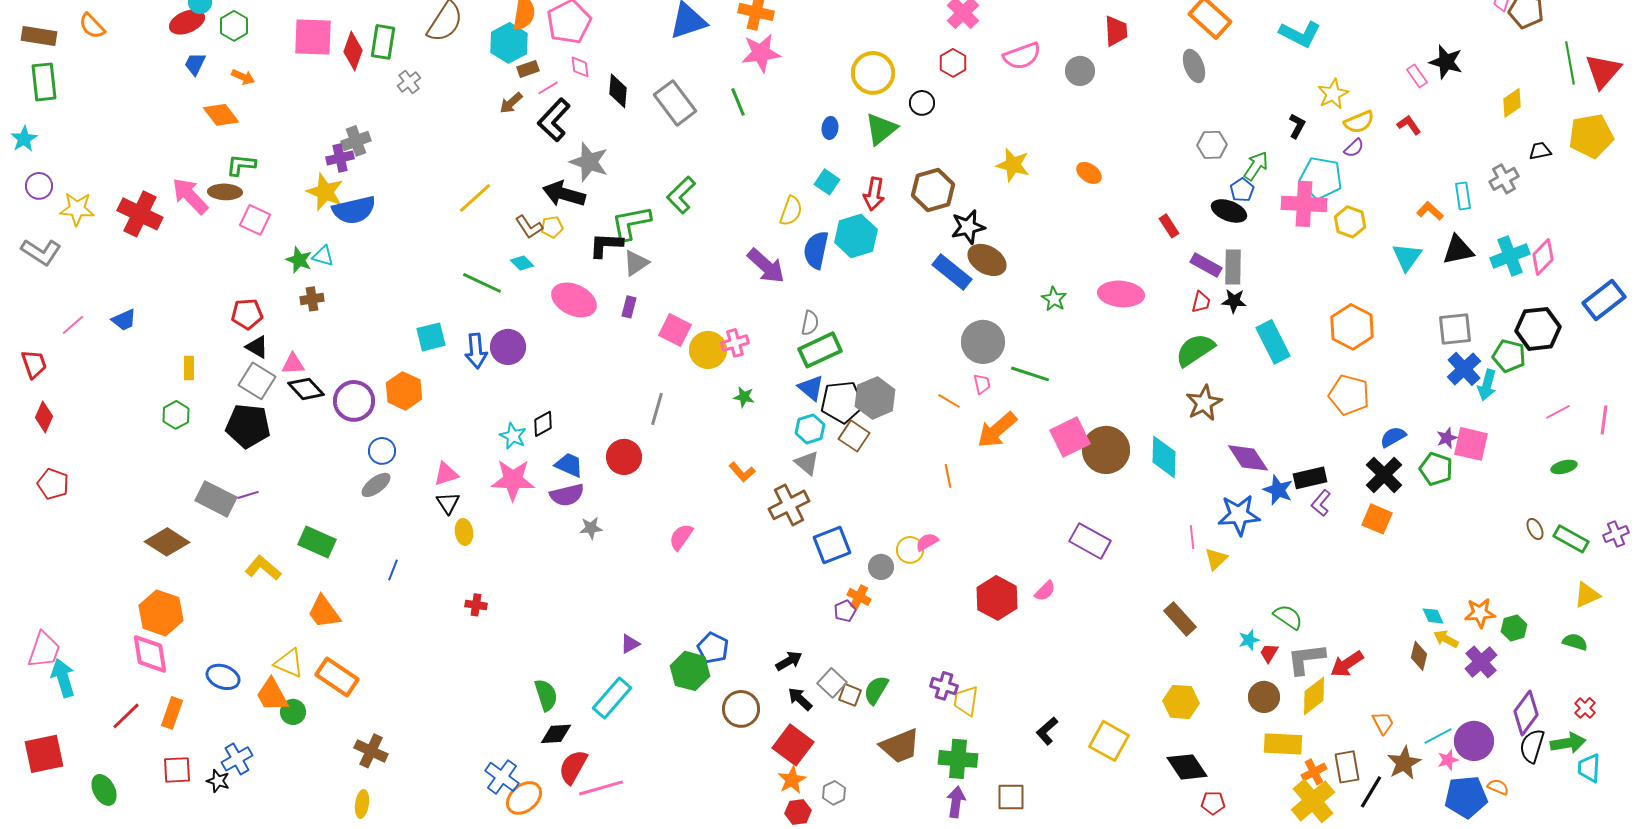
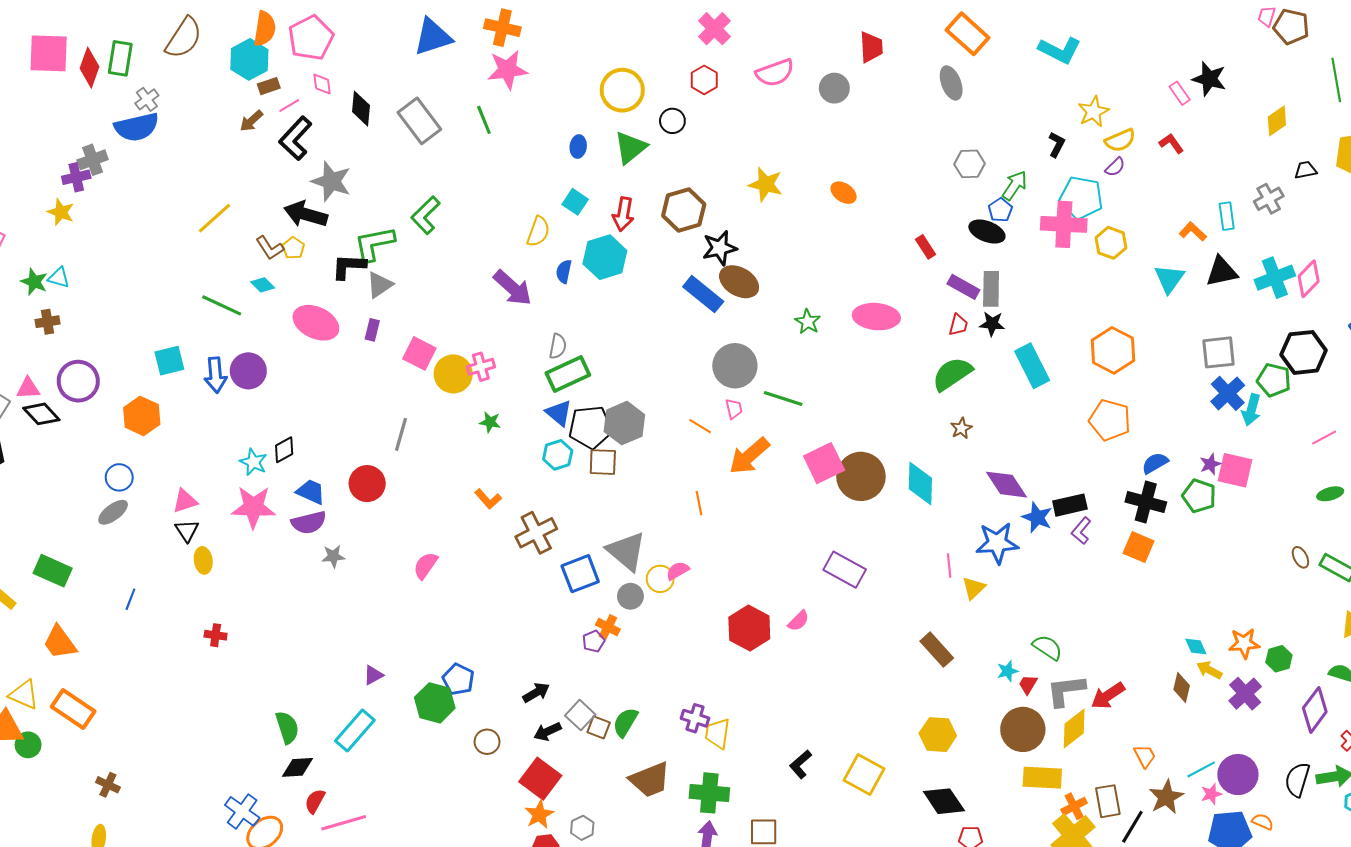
yellow star: (325, 192) -> (61, 212), size x0.7
blue semicircle: (354, 210) -> (137, 127), moved
yellow pentagon: (552, 227) -> (293, 248), turned -30
blue semicircle: (816, 250) -> (564, 271), size x0.6
purple circle: (354, 401) -> (78, 381), moved
brown star: (1204, 403) -> (961, 428), size x0.6
brown square: (854, 436) -> (603, 462), turned -32
gray triangle: (807, 463) -> (626, 551), moved, size x1.6
black cross: (1384, 475) -> (1146, 502), turned -30
brown circle: (1264, 697) -> (1023, 729), size x1.4
black arrow: (800, 699) -> (547, 731), turned -68
brown circle: (741, 709) -> (487, 742), size x0.7
purple diamond: (1526, 713) -> (1315, 710), moved
brown cross: (371, 751) -> (108, 785), size x0.7
red semicircle: (573, 767) -> (315, 801), size x0.7

